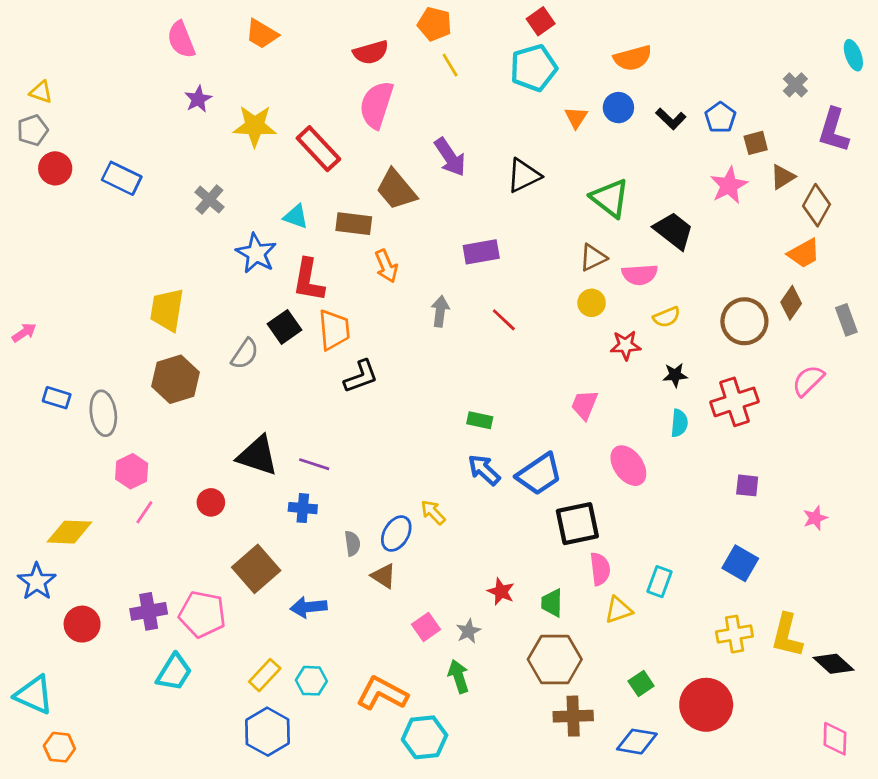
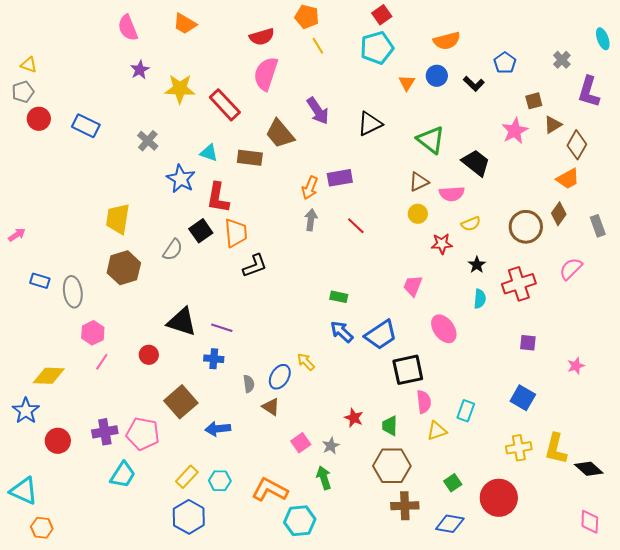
blue pentagon: (720, 117) -> (505, 63), moved
orange arrow: (386, 266) -> (310, 188), moved, turned 45
black star: (675, 375) -> (477, 265), turned -30

